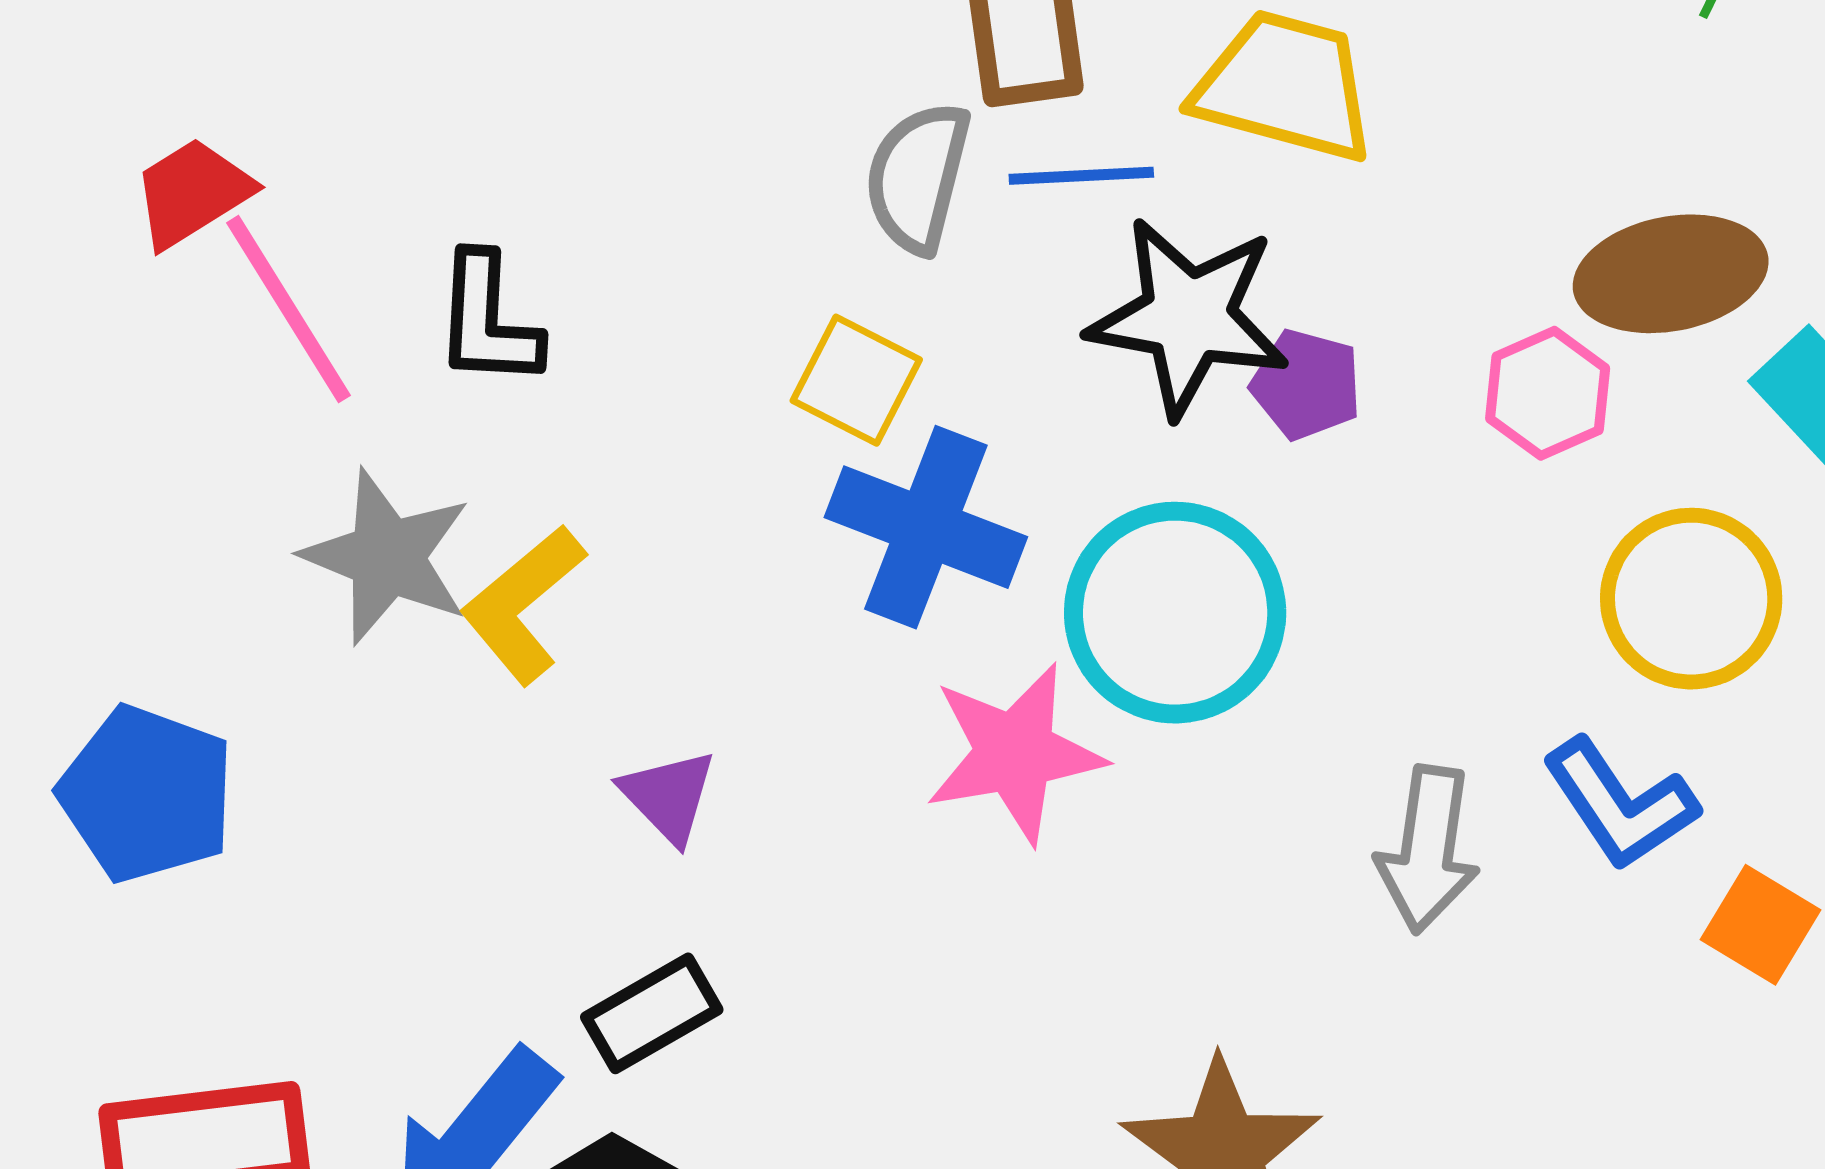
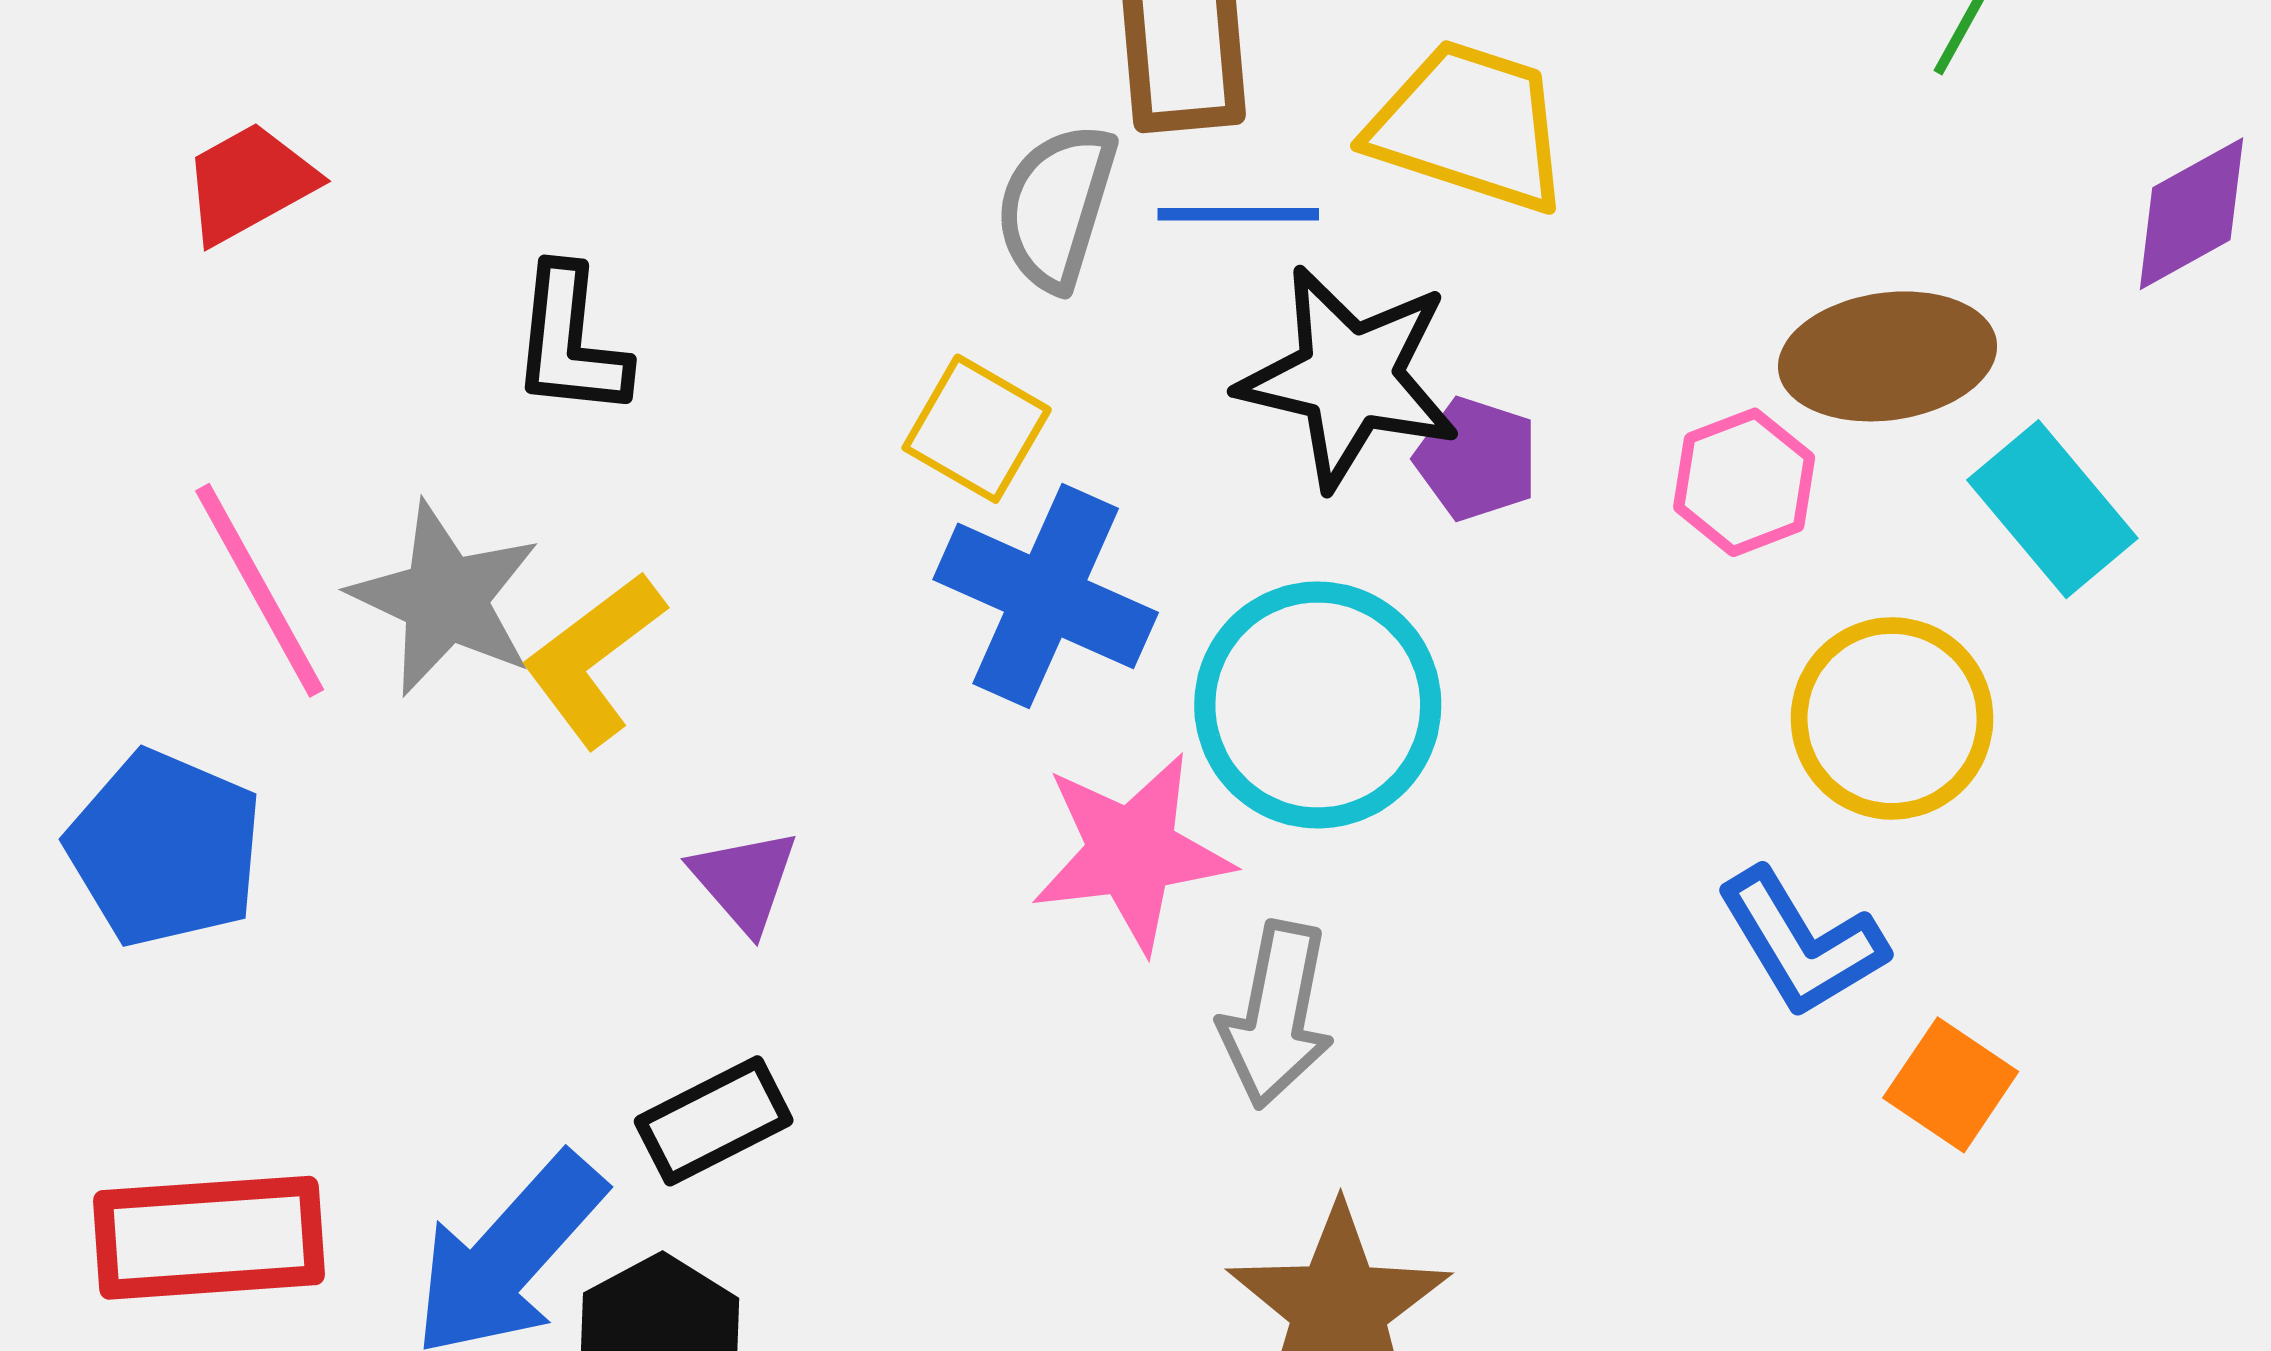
pink line: (288, 309) -> (260, 590), moved
gray arrow: (1428, 849) -> (1276, 1015), moved

